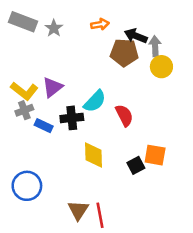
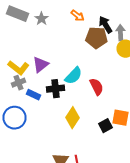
orange arrow: (100, 24) -> (78, 16), turned 48
black arrow: (136, 36) -> (106, 25), turned 36
yellow diamond: (94, 155) -> (72, 118), turned 35
blue circle: (27, 186) -> (14, 118), moved

